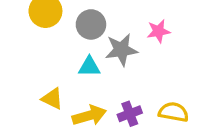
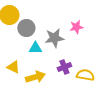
gray circle: (91, 24) -> (26, 28), moved
purple cross: (130, 114) -> (64, 67), moved

